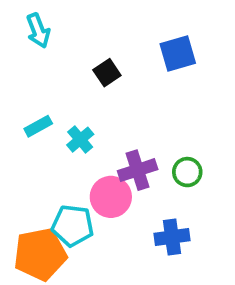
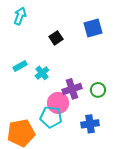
cyan arrow: (38, 31) -> (20, 16), turned -138
cyan pentagon: (73, 226) -> (51, 117), moved

